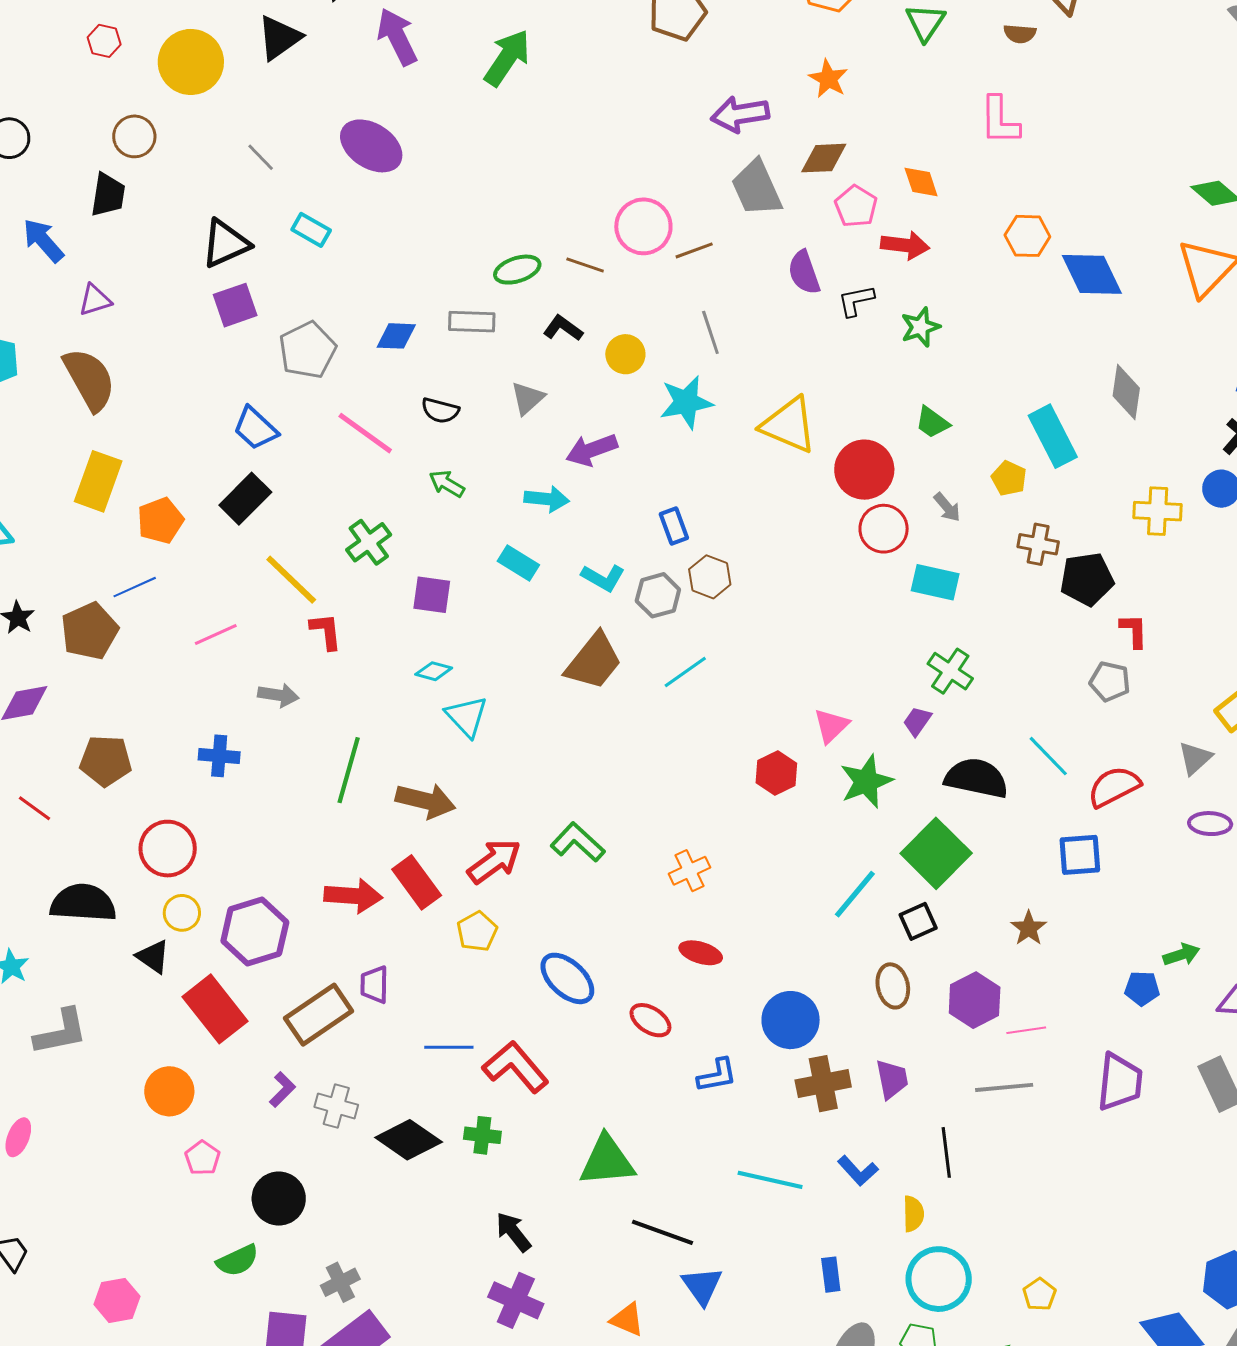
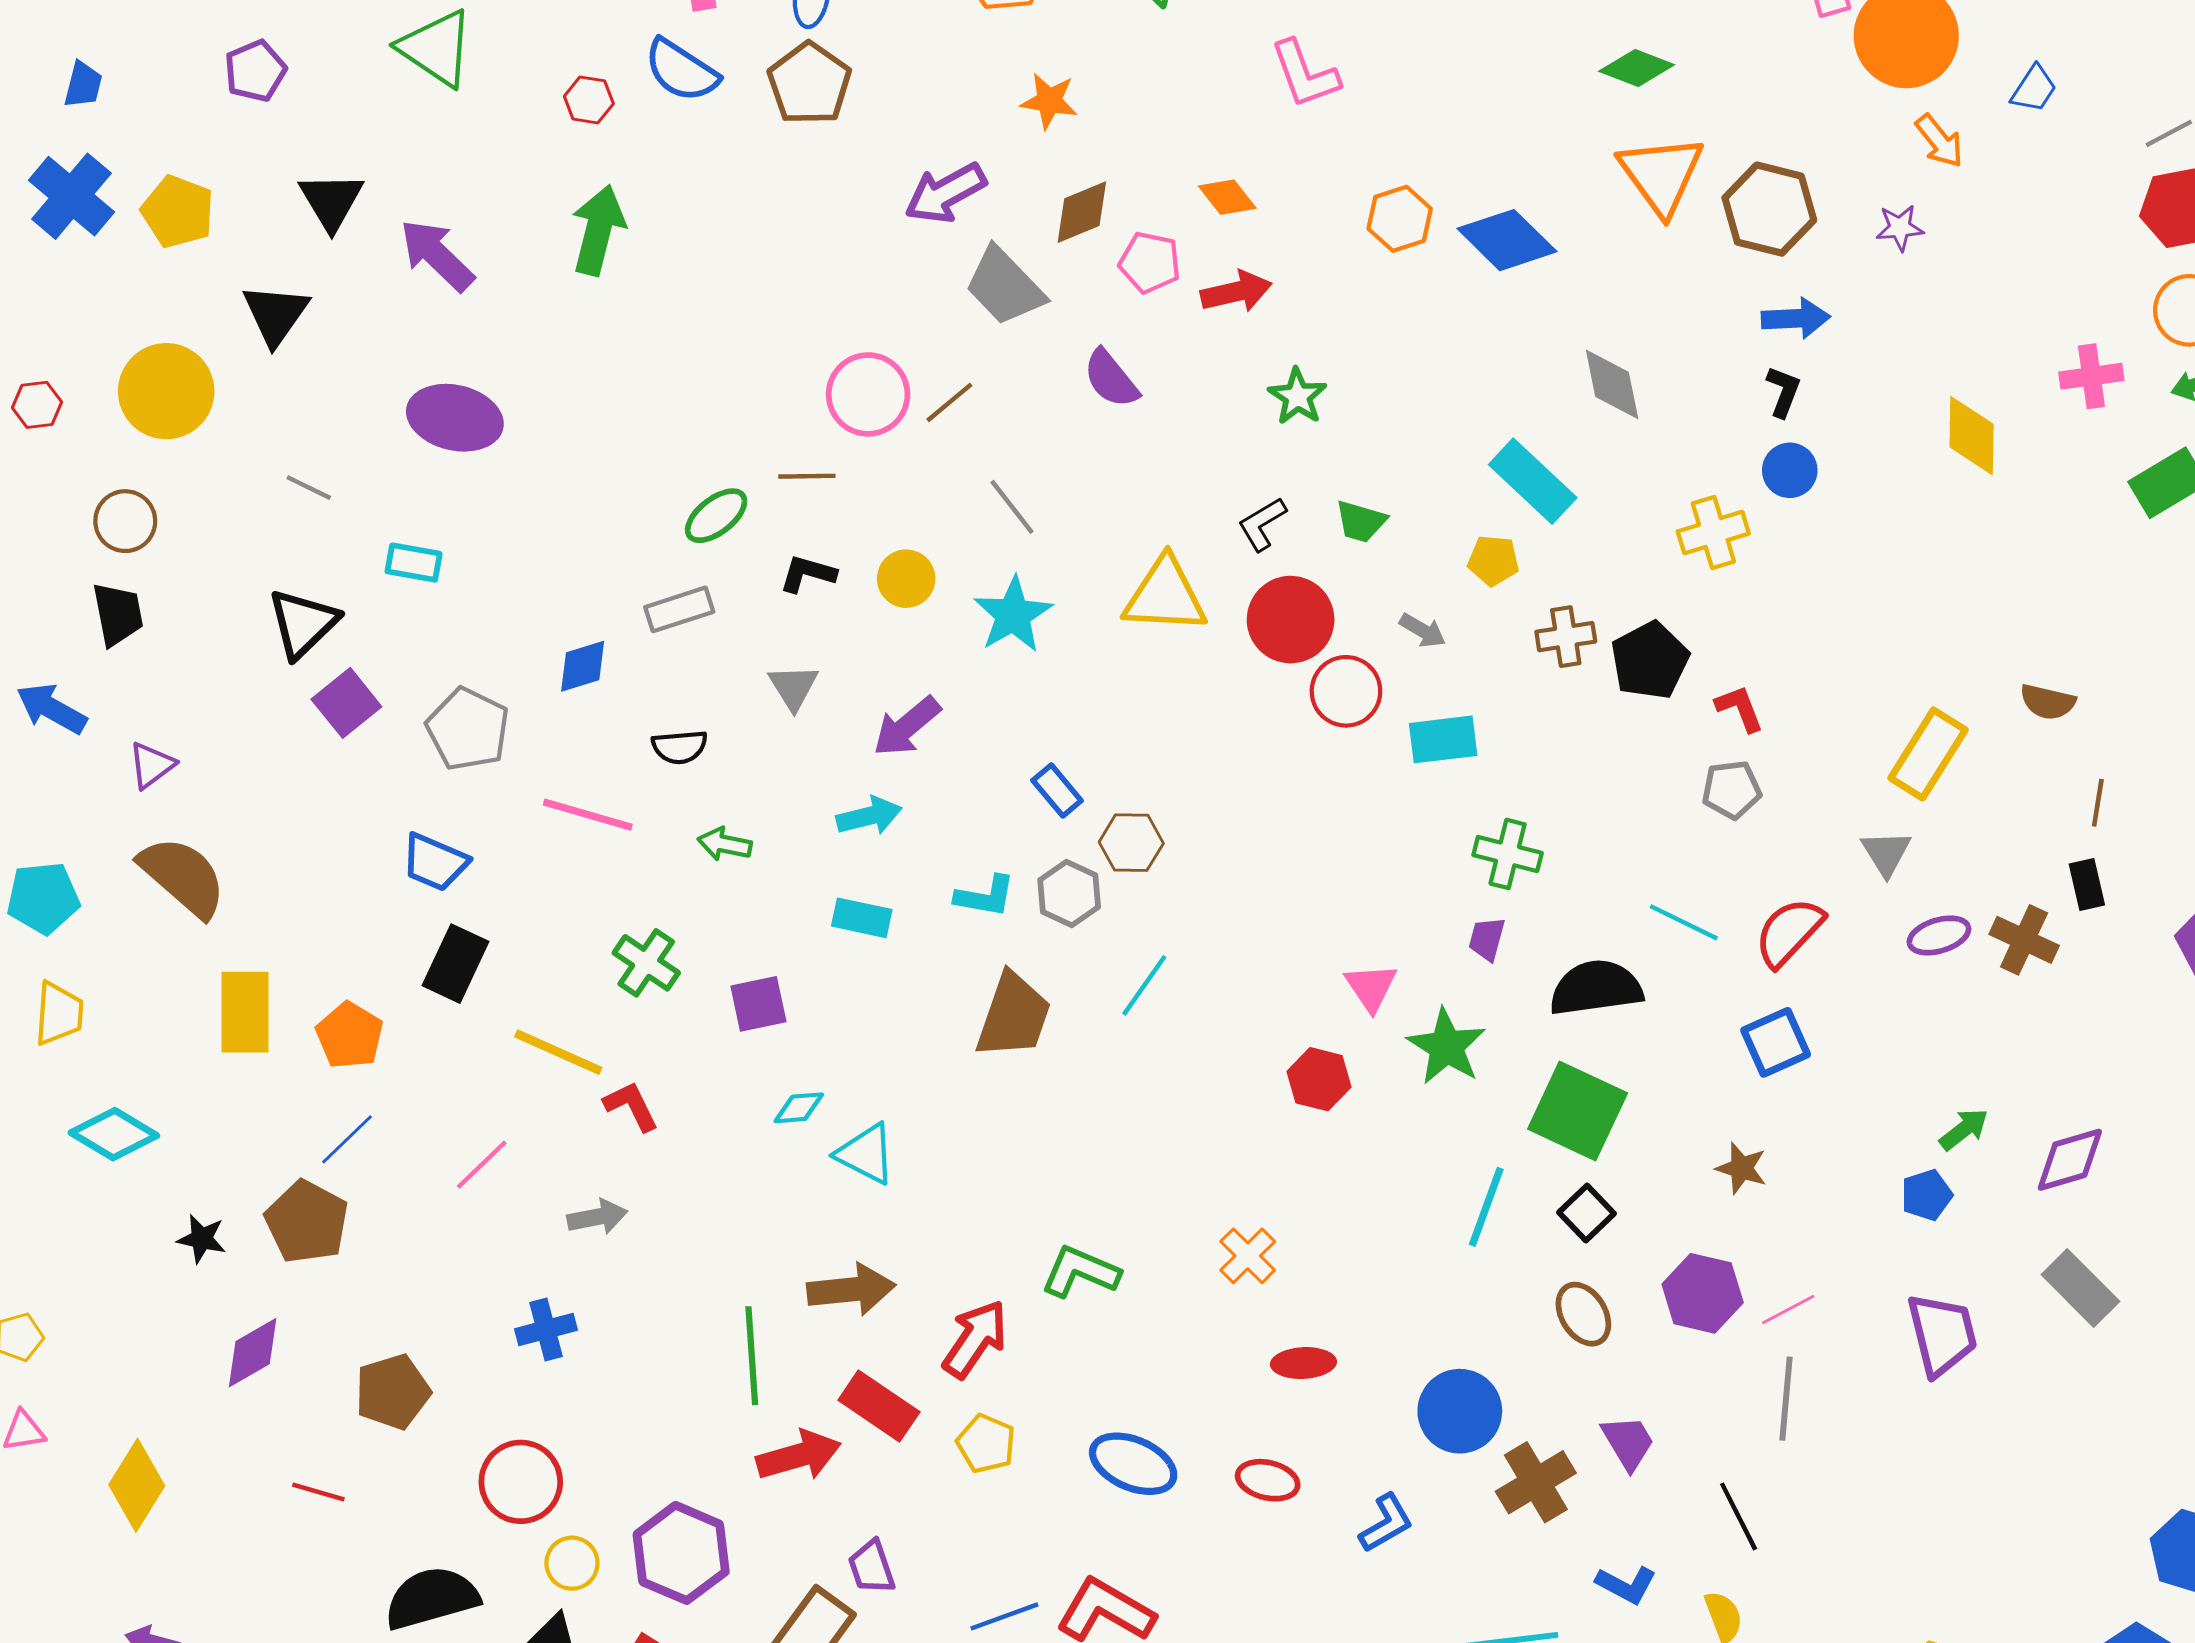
black L-shape: (856, 301) -> (1262, 524), moved
green line: (349, 770) -> (752, 1356), moved
gray line: (1004, 1087) -> (1786, 1399), turned -60

